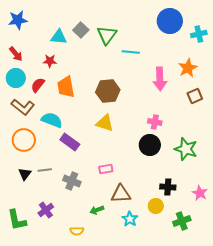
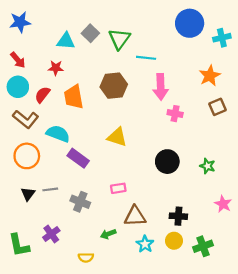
pink arrow: (160, 79) -> (161, 87), moved
brown hexagon: (108, 91) -> (114, 86), moved
pink cross: (155, 122) -> (175, 114), moved
green star: (186, 149) -> (207, 166), size x0.6
black cross: (168, 187) -> (178, 216), moved
pink star: (200, 193) -> (223, 204), moved
yellow circle: (156, 206) -> (174, 241), moved

